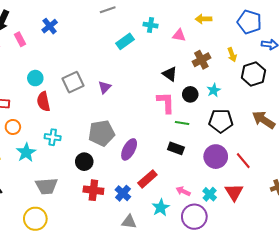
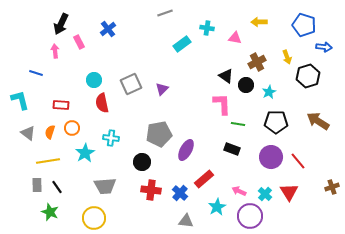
black circle: (190, 94) -> (246, 85), moved

